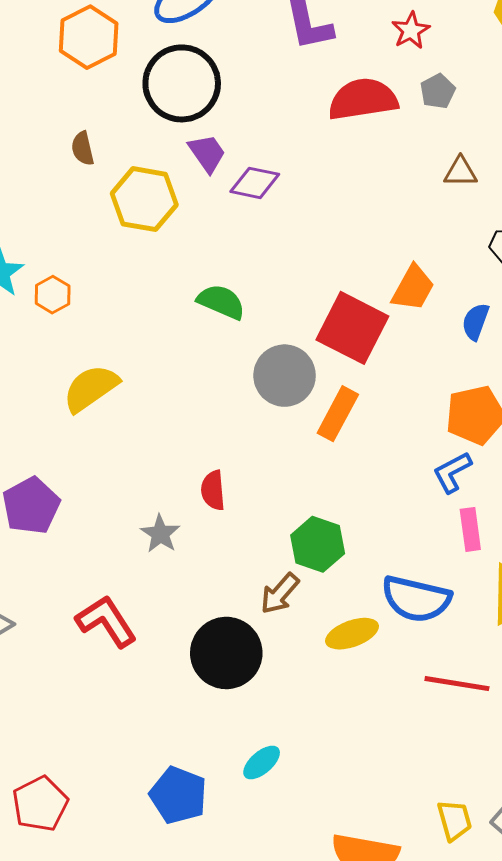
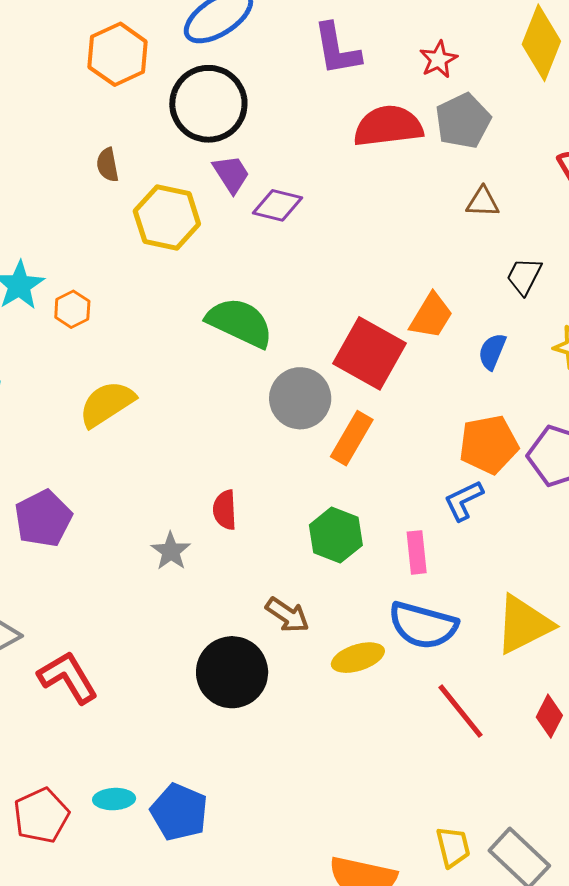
gray pentagon: (438, 91) -> (463, 121), size x1.6
green semicircle: (221, 302) -> (240, 322), size x1.4
pink rectangle: (470, 529) -> (417, 552), moved
green hexagon: (318, 544) -> (336, 535), moved
brown arrow: (280, 594) -> (287, 615), turned -99
red L-shape: (106, 621) -> (68, 677), moved
red line: (457, 684) -> (460, 711), turned 40
cyan ellipse: (262, 762) -> (114, 799), moved, turned 36

